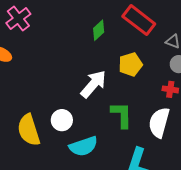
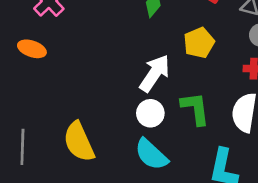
white circle: (62, 120) -> (150, 113), moved
cyan semicircle: (83, 146) -> (151, 154), turned 68

